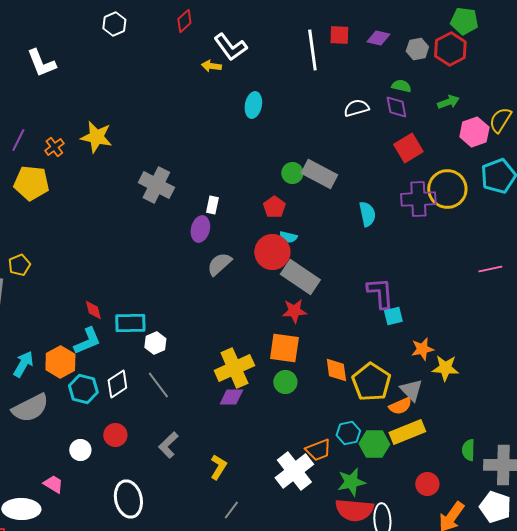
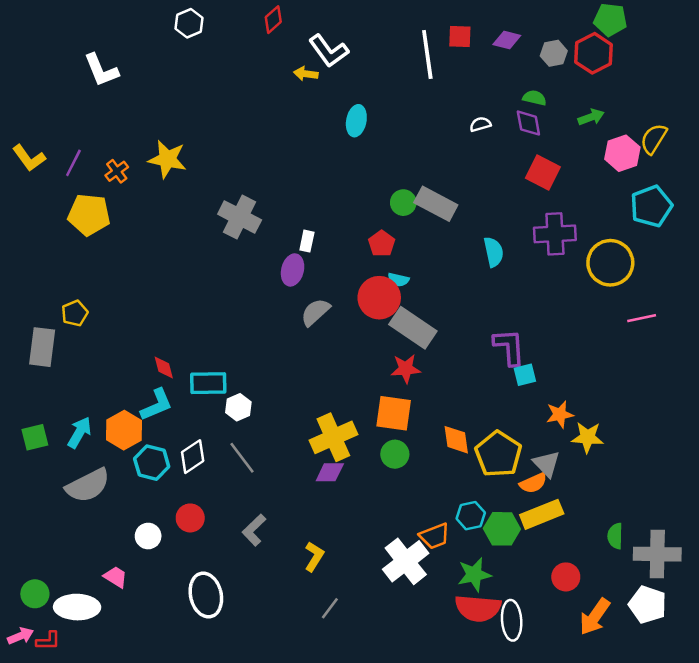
white semicircle: (356, 108) -> (480, 124), size x0.7
red square: (408, 148) -> (543, 172), turned -32
yellow circle: (447, 189) -> (610, 263), moved

